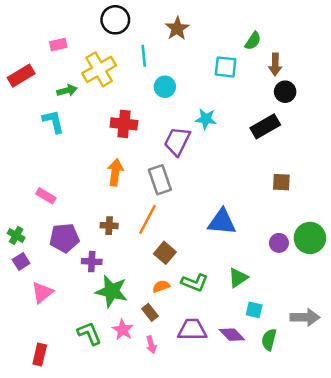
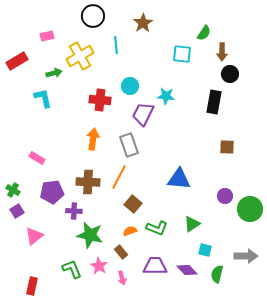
cyan circle: (165, 87) -> (130, 86), moved
black rectangle: (265, 126) -> (214, 102), turned -50
brown cross: (109, 226) -> (88, 182), size x1.6
green circle: (310, 238) -> (250, 209), moved

